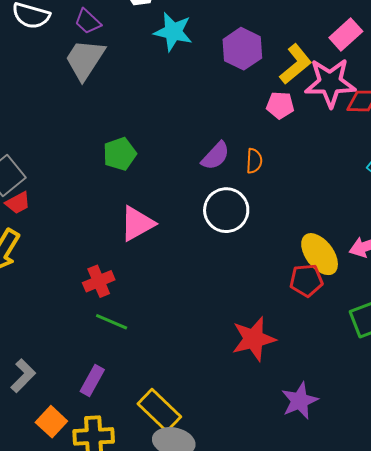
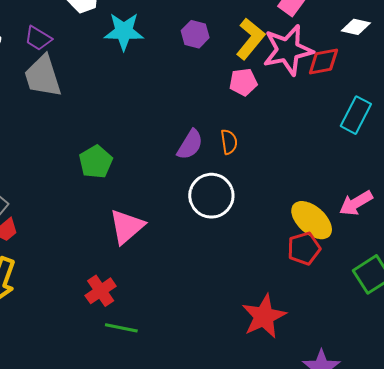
purple hexagon: (242, 49) -> (195, 34), size x0.7
gray trapezoid: (85, 59) -> (43, 76), turned -39

